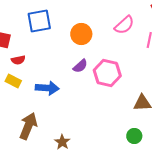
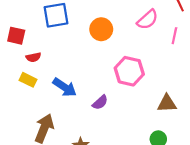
purple semicircle: (80, 66) -> (100, 102), moved
blue arrow: (47, 88) -> (65, 87), turned 30

